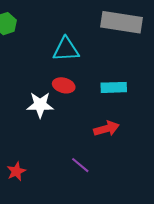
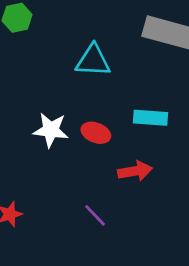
red ellipse: (64, 85) -> (96, 133), moved

